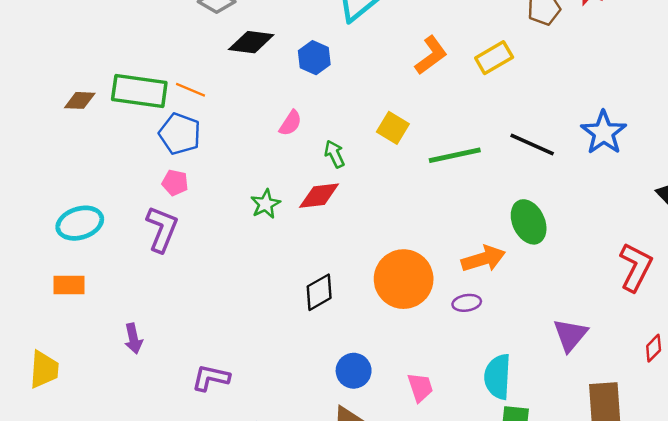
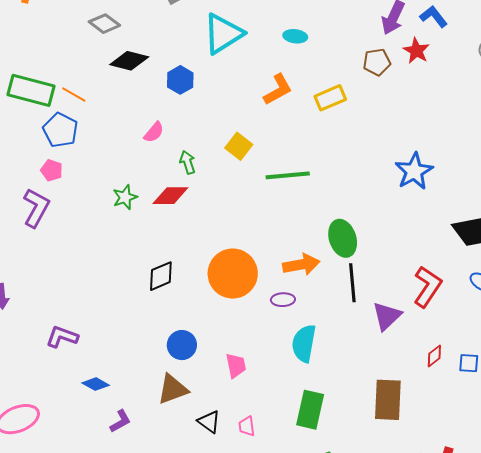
black line: (532, 145) -> (352, 283), moved, turned 54
purple triangle: (570, 335) -> (387, 316), moved
cyan semicircle: (498, 377) -> (304, 343), moved

